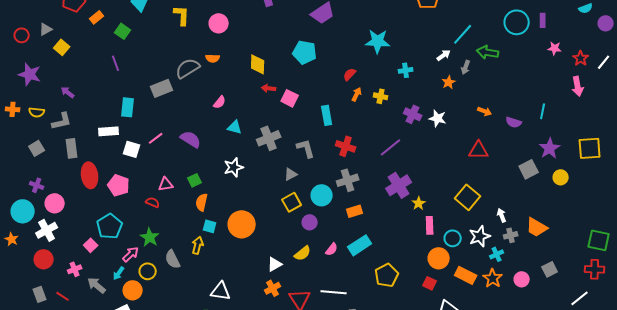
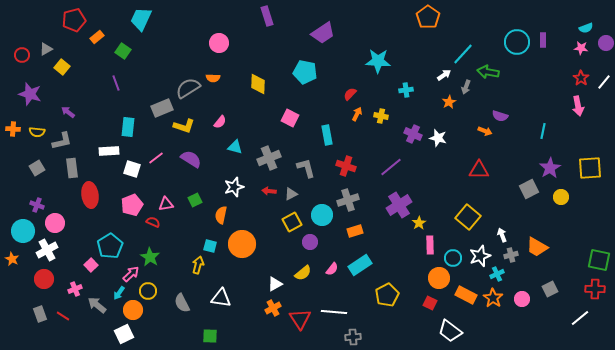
yellow L-shape: (182, 15) -> (184, 126), moved, turned 105
pink star: (555, 48) -> (581, 48), moved
red arrow: (269, 88) -> (269, 191), moved
purple semicircle: (514, 122) -> (500, 116), moved
pink pentagon: (119, 185) -> (132, 205), moved, turned 30
orange semicircle: (202, 202) -> (221, 215), moved
gray semicircle: (173, 259) -> (182, 303), moved
white triangle: (221, 291) -> (221, 298), moved

